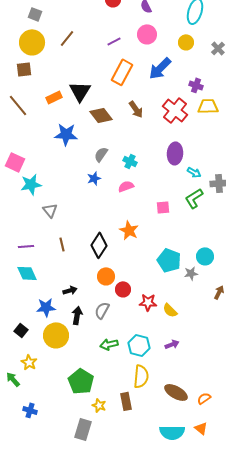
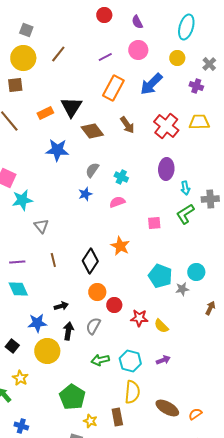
purple cross: (196, 85) -> (196, 86), moved
cyan arrow: (194, 172) -> (185, 188), turned 48

